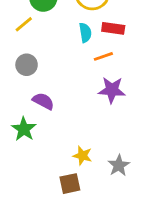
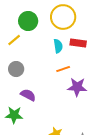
orange line: (103, 56) -> (63, 69), moved
green star: (24, 129) -> (14, 115), turned -30

